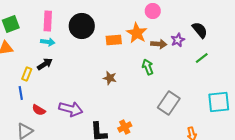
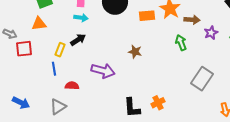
purple star: (178, 40) -> (211, 33), moved
brown star: (110, 78) -> (135, 52), moved
purple arrow: (71, 109) -> (103, 71), moved
red semicircle: (39, 110) -> (72, 86), turned 152

